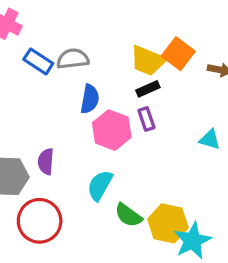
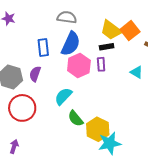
blue rectangle: (38, 61) -> (43, 48), moved, turned 36
blue semicircle: (90, 99) -> (71, 44), size x1.4
cyan triangle: (210, 140) -> (137, 72), moved

